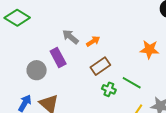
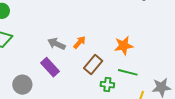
orange star: (149, 49) -> (124, 46), moved
gray circle: (37, 70) -> (22, 85), moved

